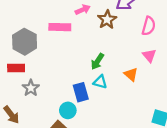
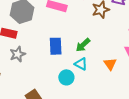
blue rectangle: (81, 92) -> (56, 46), moved
cyan circle: (68, 110) -> (66, 77), moved

